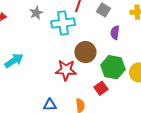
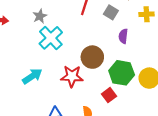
cyan cross: (63, 23) -> (51, 38), moved, turned -35
cyan arrow: (14, 61) -> (32, 76), moved

